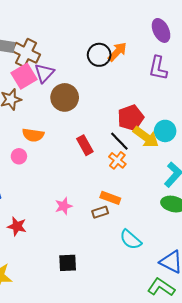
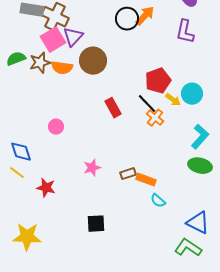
orange semicircle: (33, 135) -> (62, 68), moved
yellow arrow: (146, 137) -> (173, 100), size x0.6
pink circle: (19, 156) -> (56, 127), moved
orange cross: (117, 160) -> (155, 118), moved
orange rectangle: (110, 198) -> (146, 180), moved
cyan semicircle: (131, 240) -> (158, 201), size x0.7

